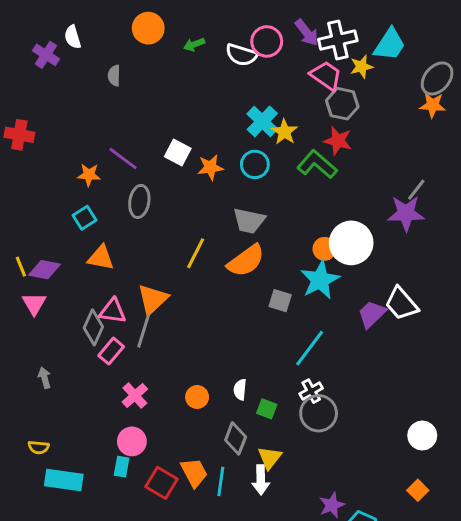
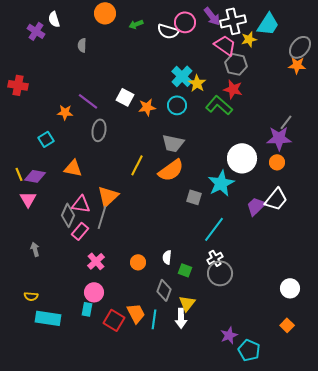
cyan square: (85, 218) -> (46, 139), moved
orange circle: (324, 249) -> (277, 162), moved
white trapezoid: (402, 304) -> (276, 199), turned -100

